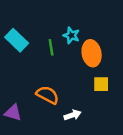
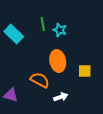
green line: (51, 47) -> (43, 24), moved
orange ellipse: (92, 53) -> (58, 61), moved

